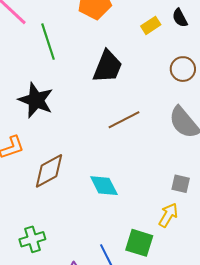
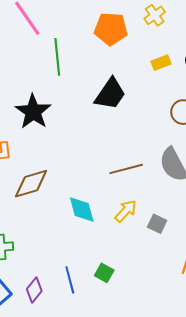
brown line: (124, 120) -> (126, 169), moved
yellow arrow: (168, 215) -> (126, 211), moved
green square: (139, 243) -> (104, 273), size x0.7

